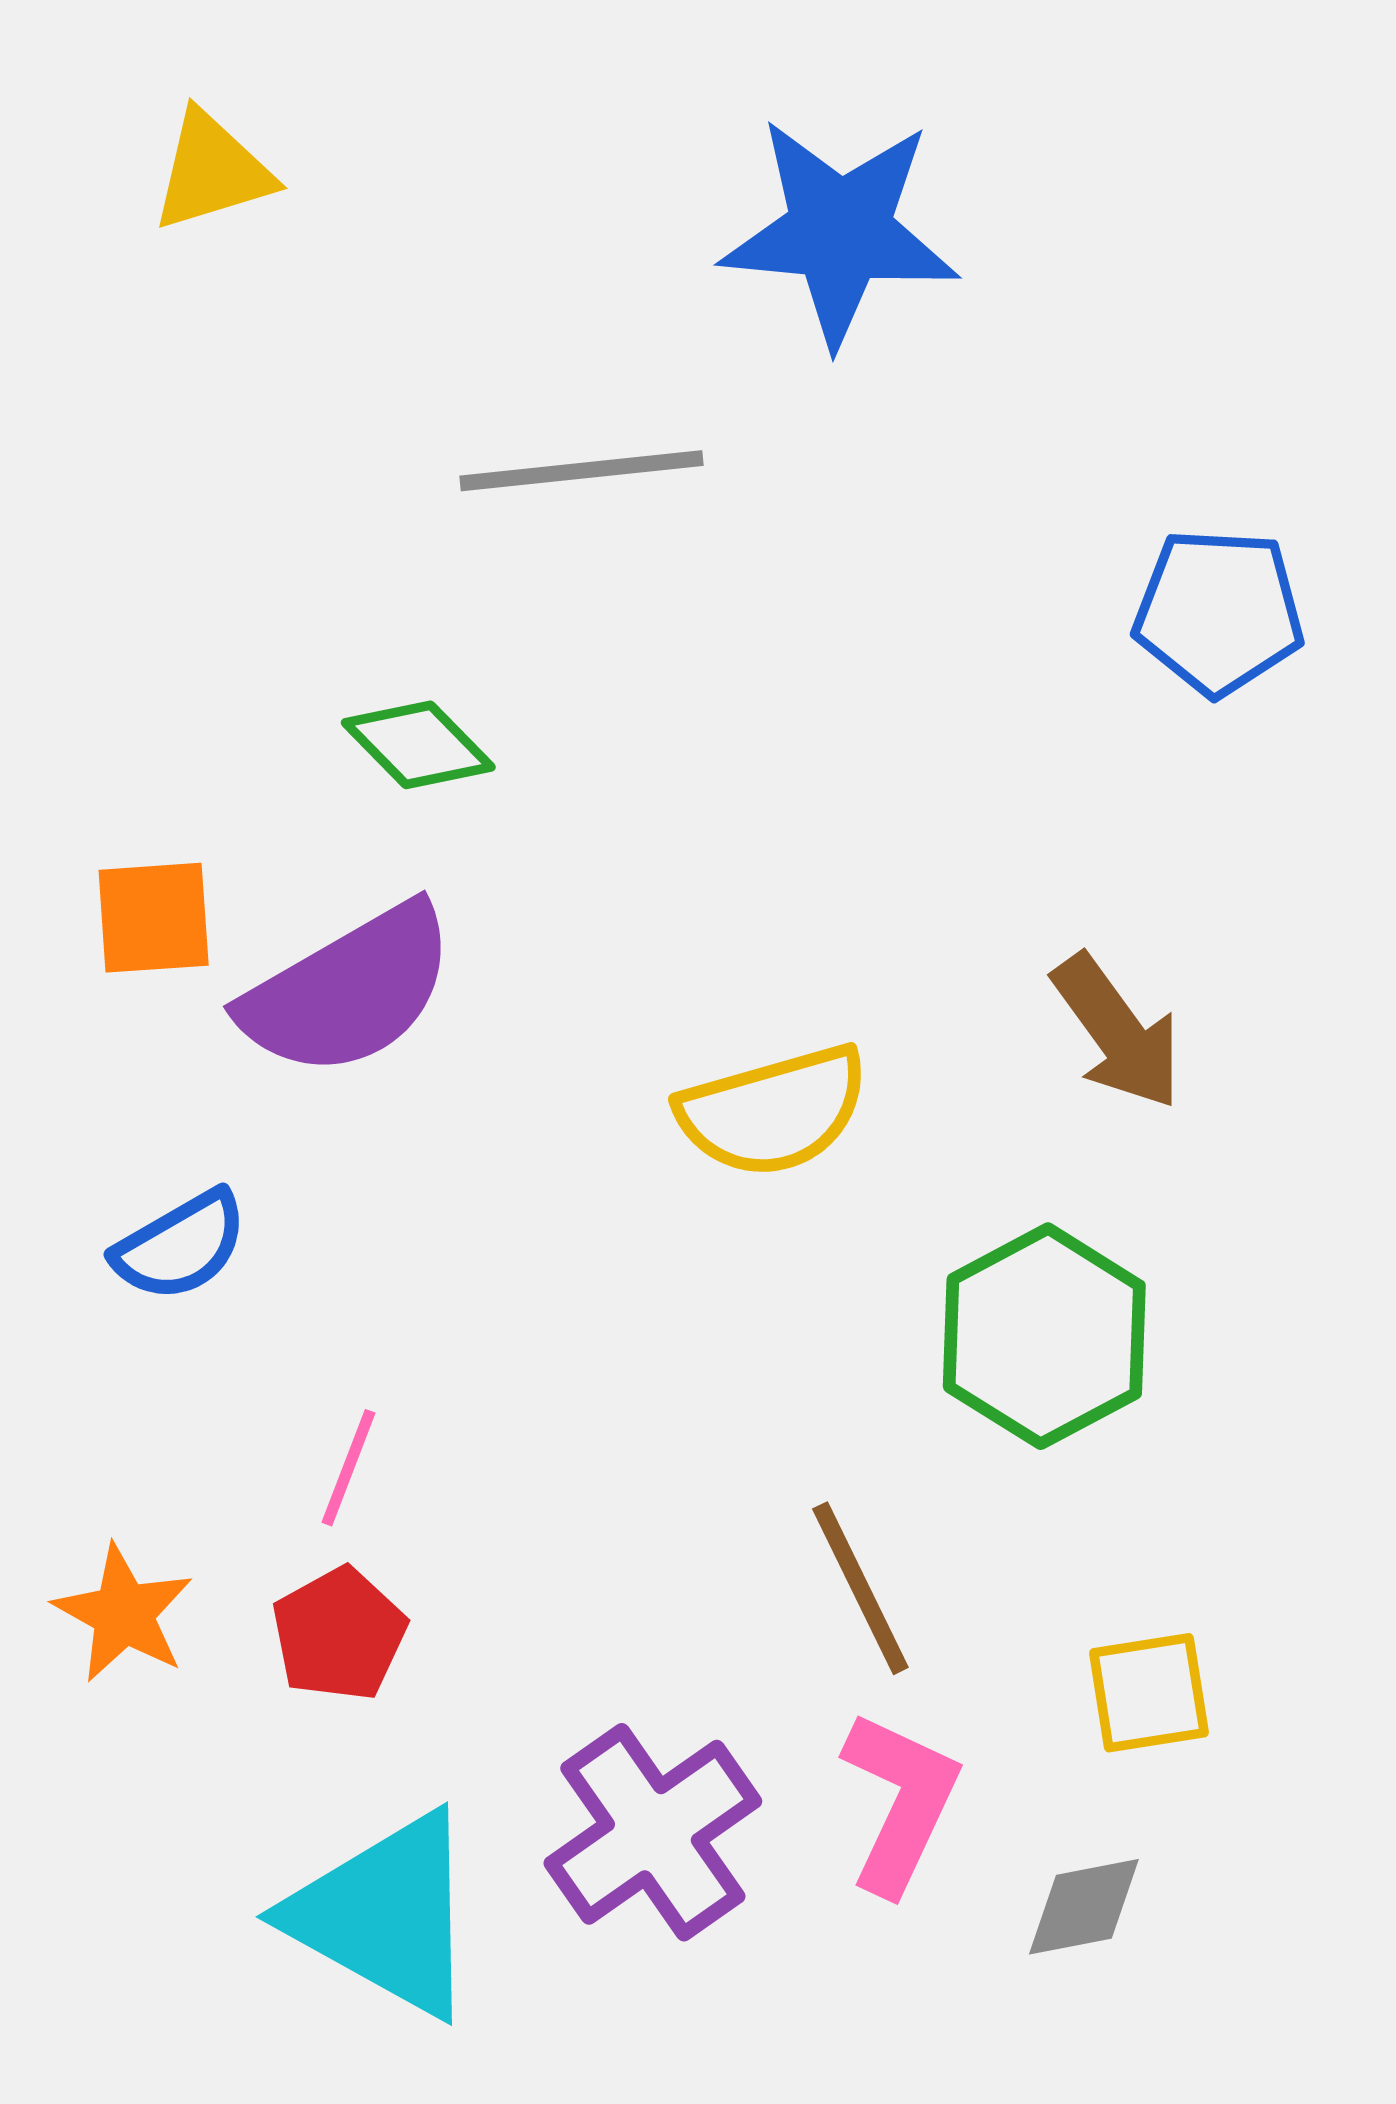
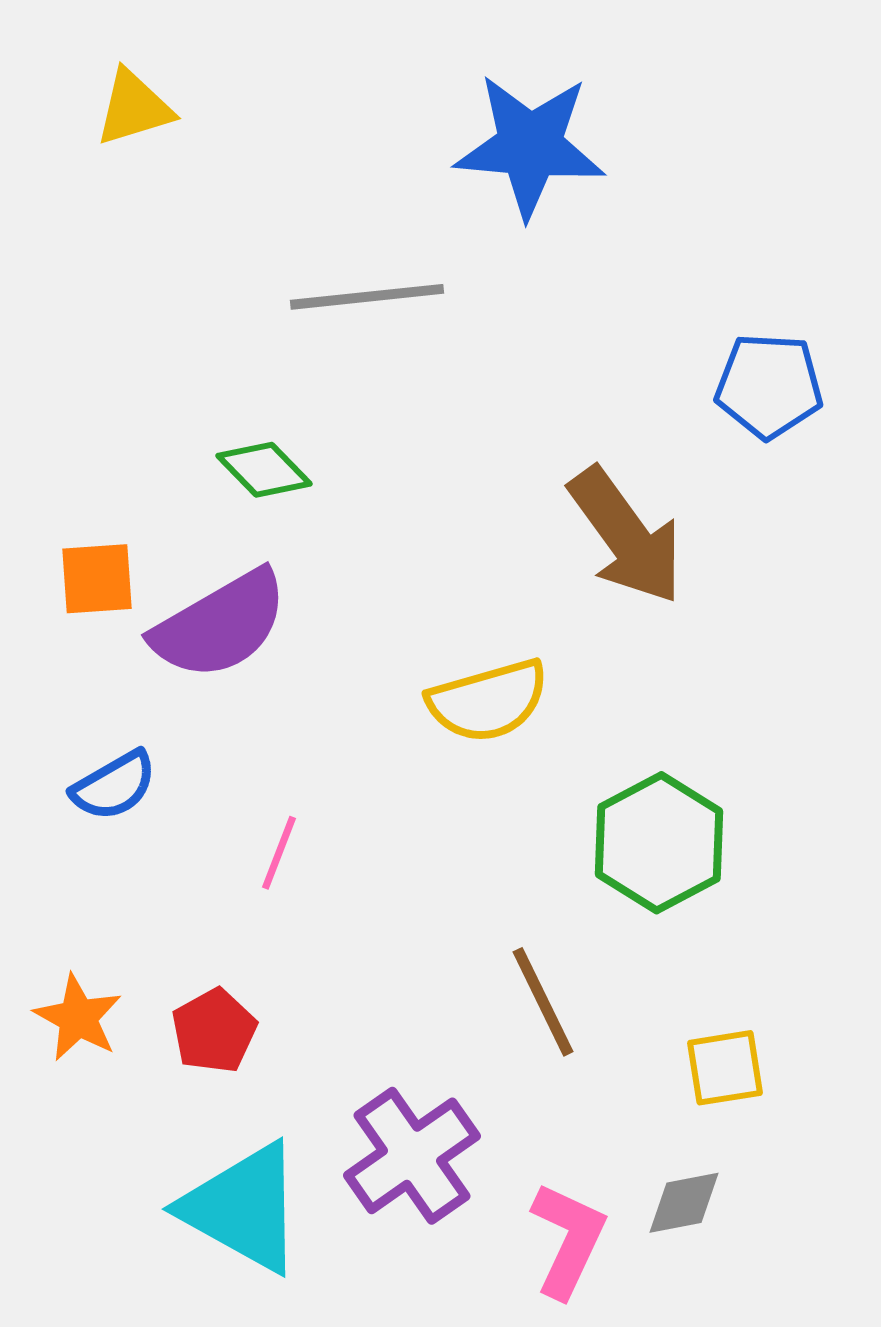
brown arrow: (1117, 1032) -> (626, 536), moved, size x1.4
pink line: (349, 1468) -> (279, 853), moved
pink L-shape: (900, 1802) -> (568, 1240), moved

